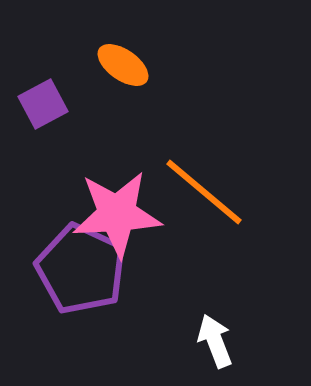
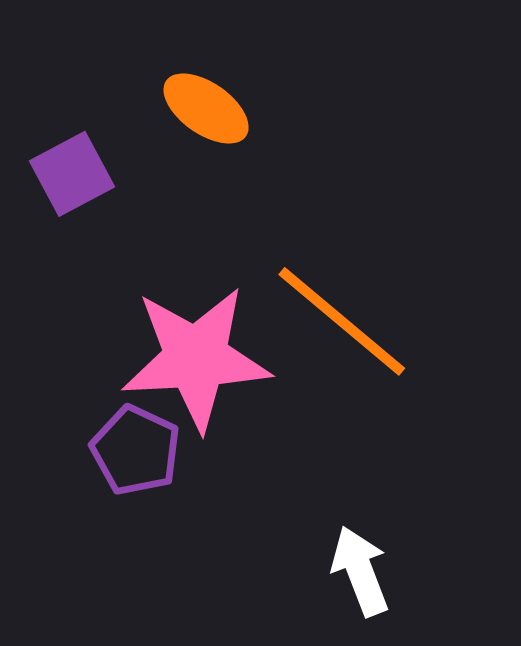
purple pentagon: (81, 269) -> (136, 450), size x0.6

